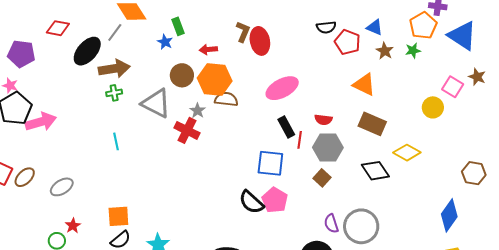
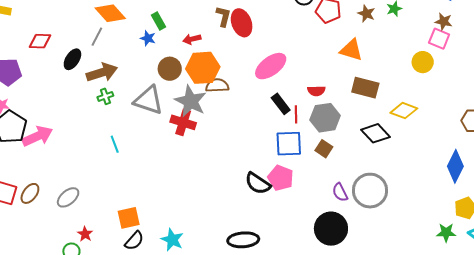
black ellipse: (87, 51) -> (72, 59), size x0.7
brown star: (477, 77) -> (444, 22), moved
gray star: (198, 111) -> (191, 101), size x2.0
blue square: (270, 163) -> (289, 144), moved

